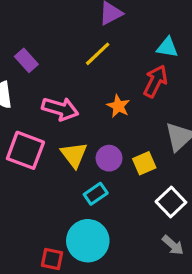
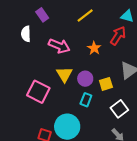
pink square: (25, 150) -> (38, 92), moved
cyan rectangle: (96, 194) -> (86, 100), moved, turned -40

